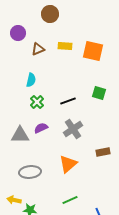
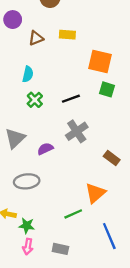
orange square: (93, 51) -> (100, 61), moved
purple semicircle: (41, 128) -> (45, 149), moved
gray triangle: (20, 135) -> (15, 138), turned -42
brown rectangle: (103, 152) -> (112, 158), turned 48
orange triangle: (68, 164) -> (95, 193), moved

